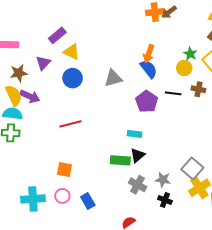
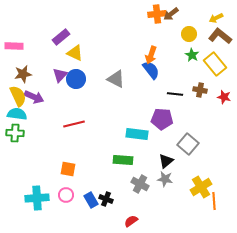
purple triangle: (43, 63) -> (60, 75), moved
yellow circle: (184, 68) -> (189, 34), moved
gray triangle: (113, 78) -> (116, 79), turned 42
purple pentagon: (147, 101) -> (162, 119), moved, turned -30
cyan rectangle: (134, 134) -> (137, 134), size x1.5
black triangle: (138, 155) -> (166, 161), moved
gray square: (192, 168) -> (188, 144), moved
black cross: (165, 200) -> (106, 199), moved

